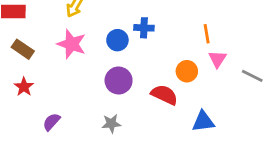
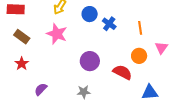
blue cross: (144, 28) -> (109, 24), turned 32
orange line: (207, 34) -> (140, 28), moved
blue circle: (117, 40) -> (90, 14), moved

